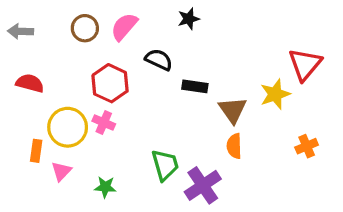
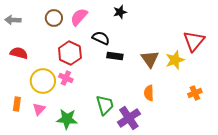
black rectangle: (195, 86) -> (115, 56), moved
brown triangle: (233, 110) -> (150, 59), moved
orange rectangle: (36, 151) -> (17, 104), moved
green star: (105, 187) -> (67, 119), size x1.5

